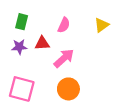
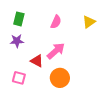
red triangle: (42, 43) -> (37, 61), moved, turned 32
pink square: (22, 89) -> (19, 78), size x0.6

